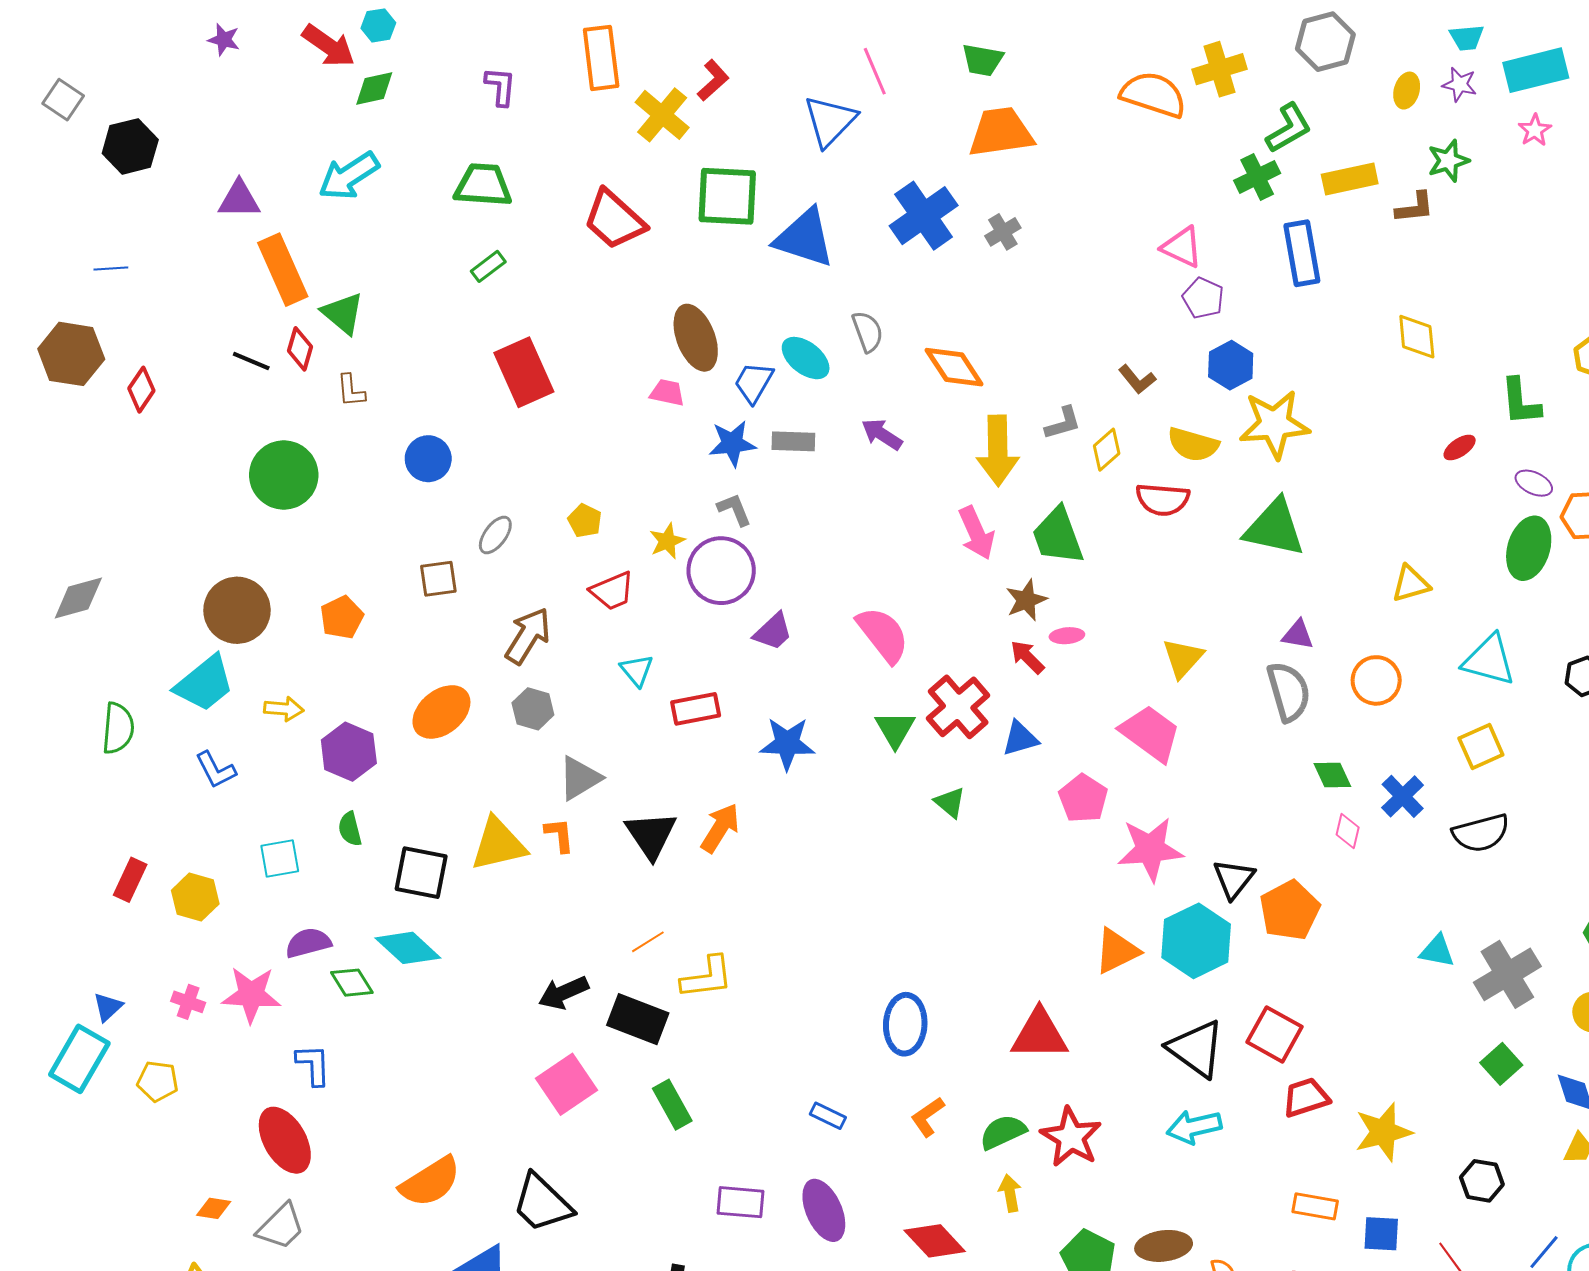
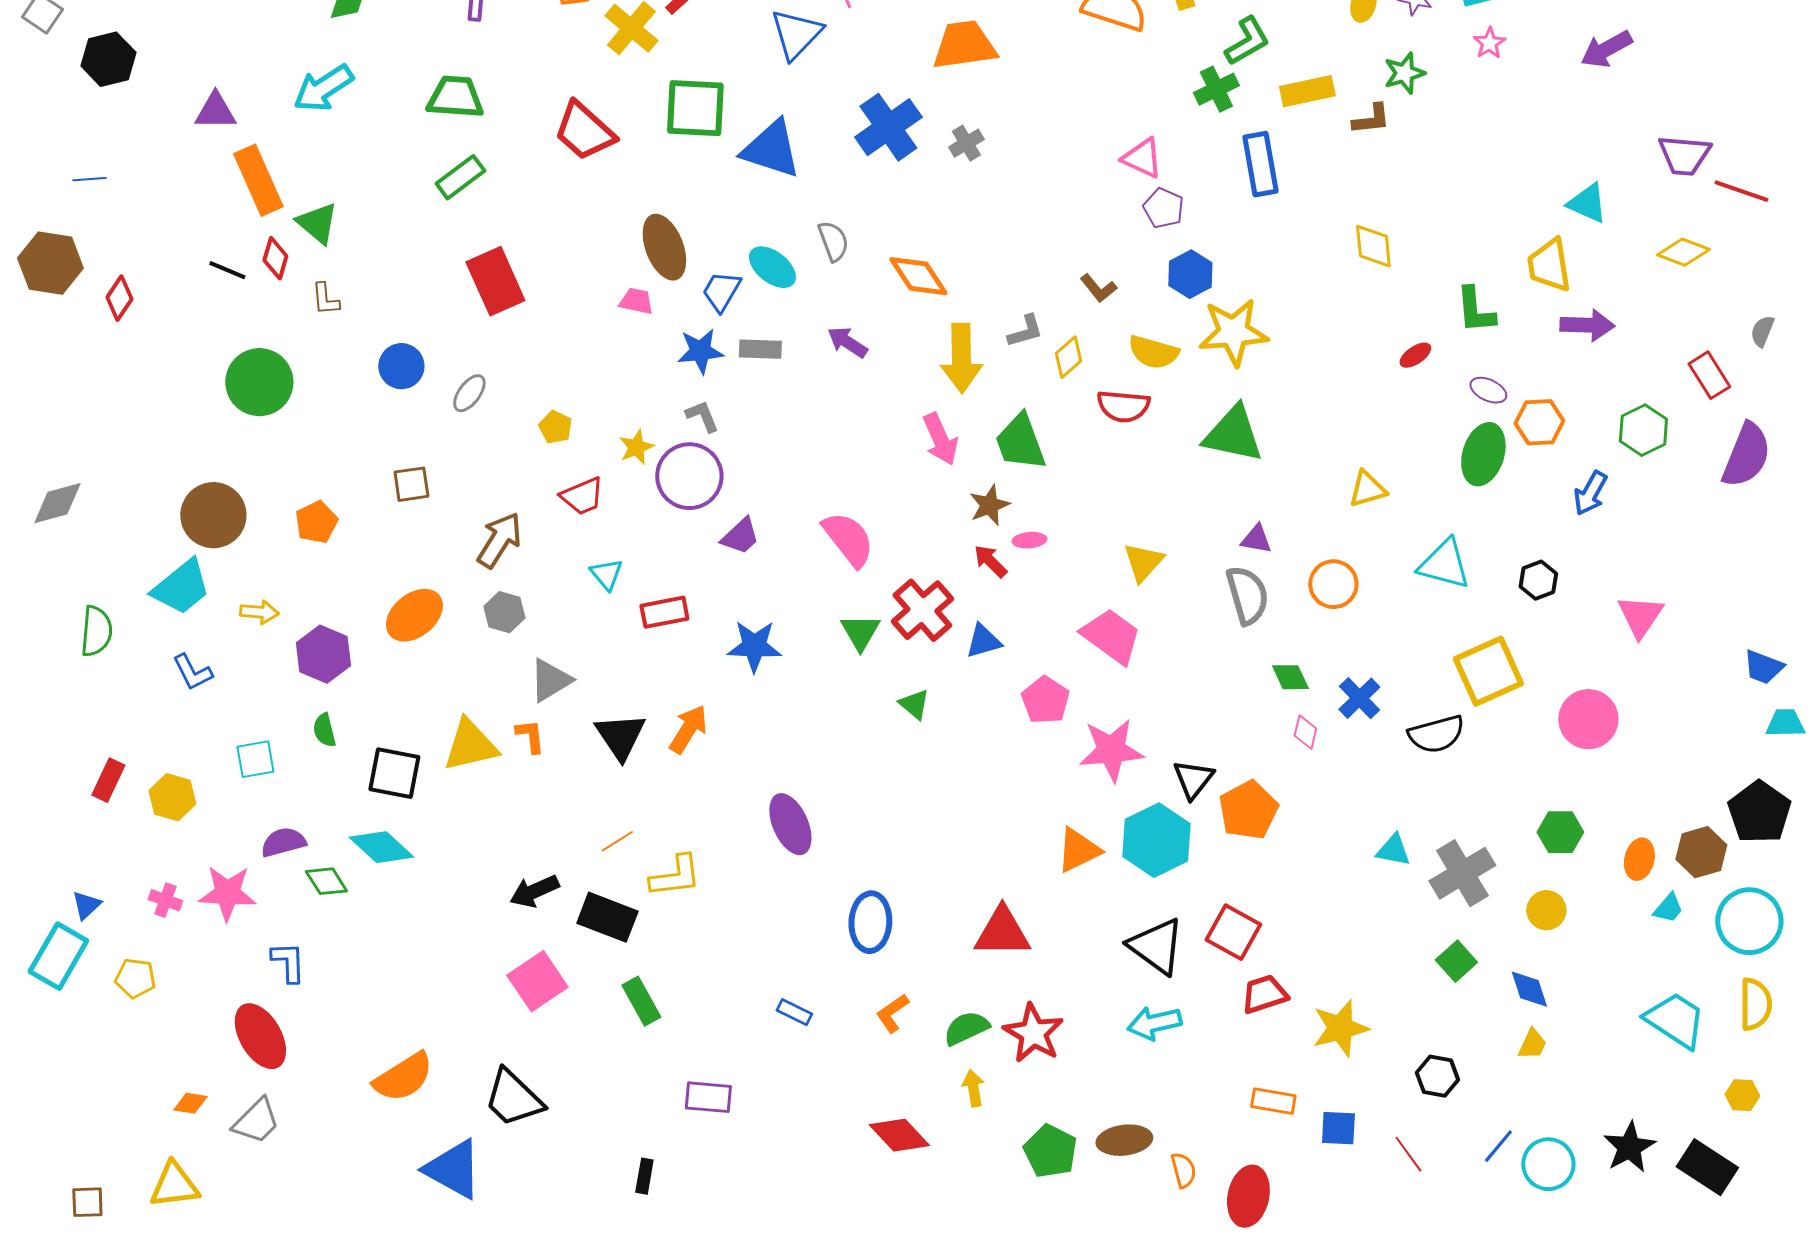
green rectangle: (488, 266) -> (460, 177), size x1.4
gray ellipse: (495, 535) -> (469, 393), moved
yellow square: (1481, 747) -> (1488, 671), moved, size x1.5
purple ellipse: (824, 1210) -> (790, 824), moved

